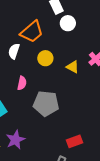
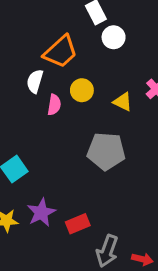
pink semicircle: (22, 83) -> (54, 105), moved
gray pentagon: (46, 103) -> (106, 151), moved
red rectangle: (75, 141) -> (78, 224), moved

